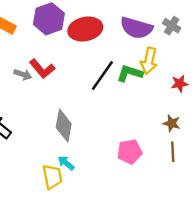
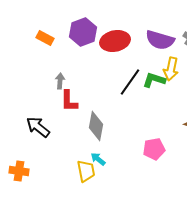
red L-shape: (42, 69) -> (69, 101), moved, turned 40
gray arrow: (23, 74) -> (60, 81), turned -105

